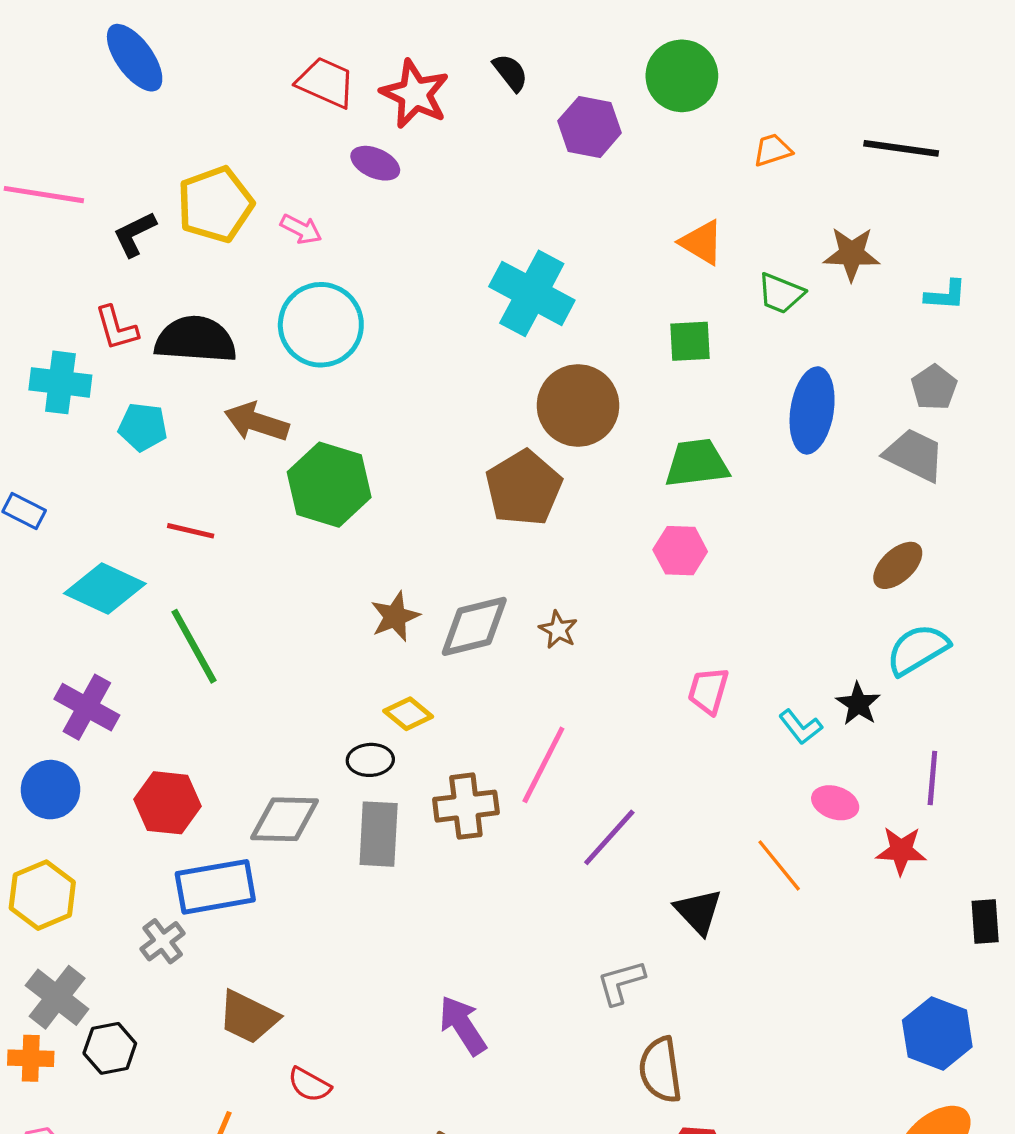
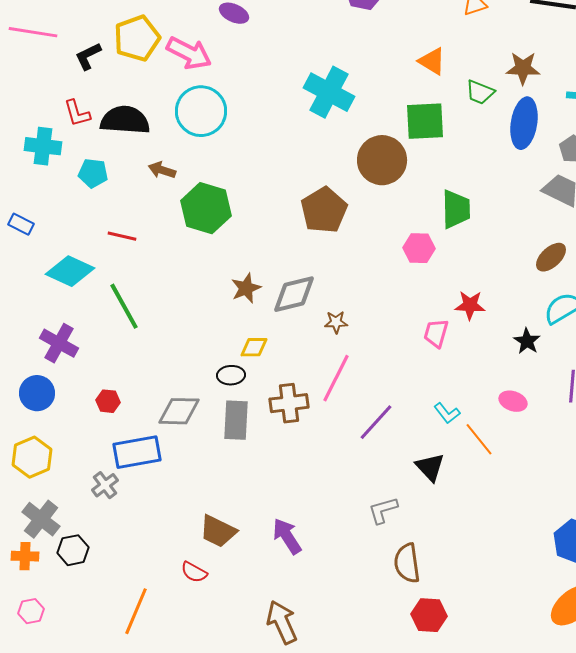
pink arrow: (301, 229) -> (189, 53), size x1.8
green square: (690, 341) -> (425, 121), size x1.5
brown circle: (578, 406) -> (382, 160), moved
blue ellipse: (812, 410) -> (524, 123), moved
brown arrow: (257, 422) -> (162, 170), size x0.7
green trapezoid: (697, 463) -> (456, 209), moved, turned 96
brown star: (558, 630) -> (336, 322), moved, turned -30
yellow diamond: (408, 714) -> (254, 347), turned -40
cyan L-shape: (801, 727) -> (447, 413), moved
red hexagon: (168, 803) -> (108, 401), size x0.6
red star: (901, 851) -> (470, 305), moved
brown trapezoid: (248, 1017) -> (218, 531), moved

